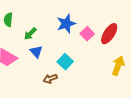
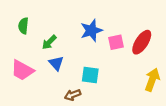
pink square: (87, 34) -> (116, 42), turned 32
cyan square: (65, 62) -> (90, 75), turned -35

